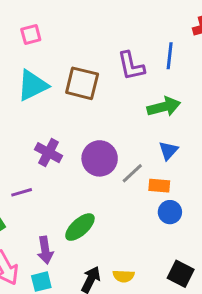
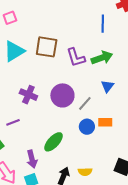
purple L-shape: (131, 66) -> (76, 57), moved
orange rectangle: (159, 186) -> (105, 122), moved
blue circle: (170, 212) -> (87, 127), moved

